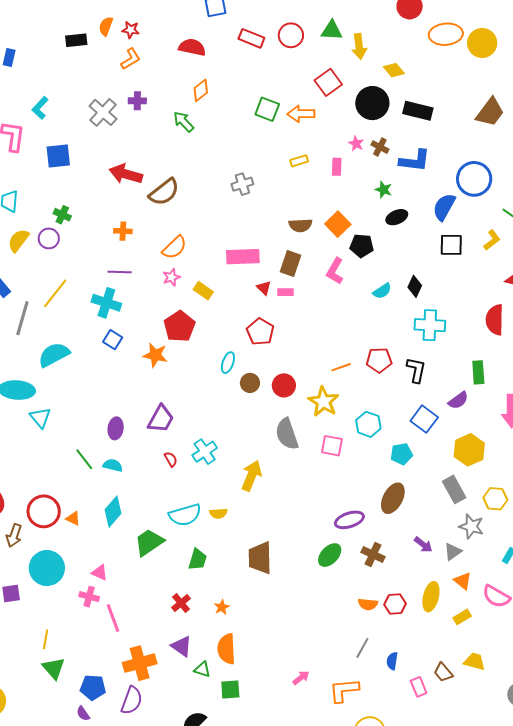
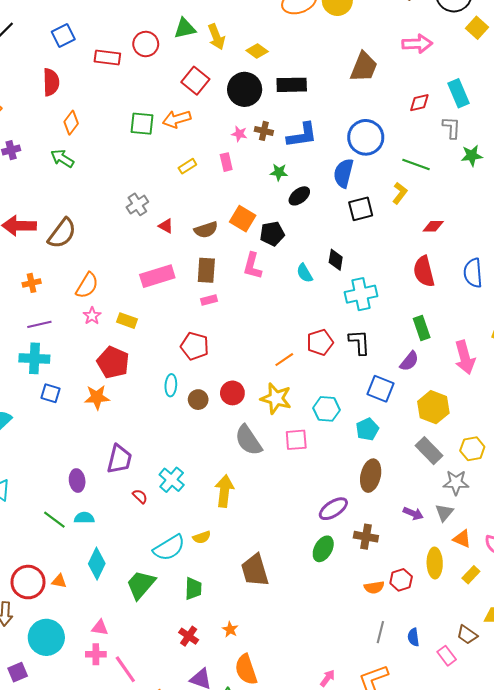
red semicircle: (192, 47) -> (51, 82), turned 92
red triangle: (264, 288) -> (166, 226), moved
cyan semicircle: (382, 291) -> (305, 273), turned 108

